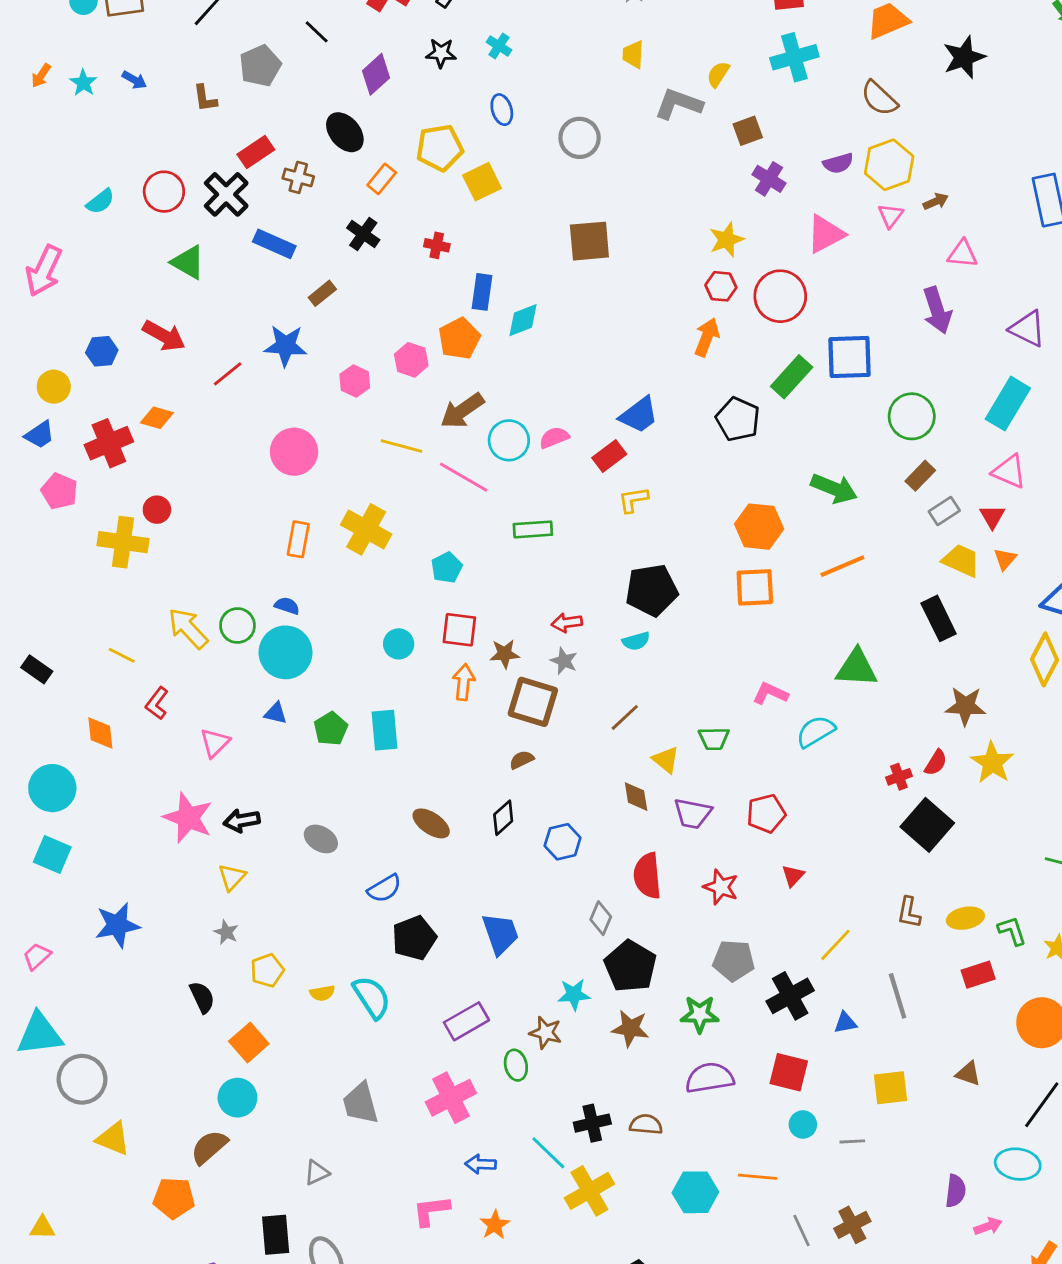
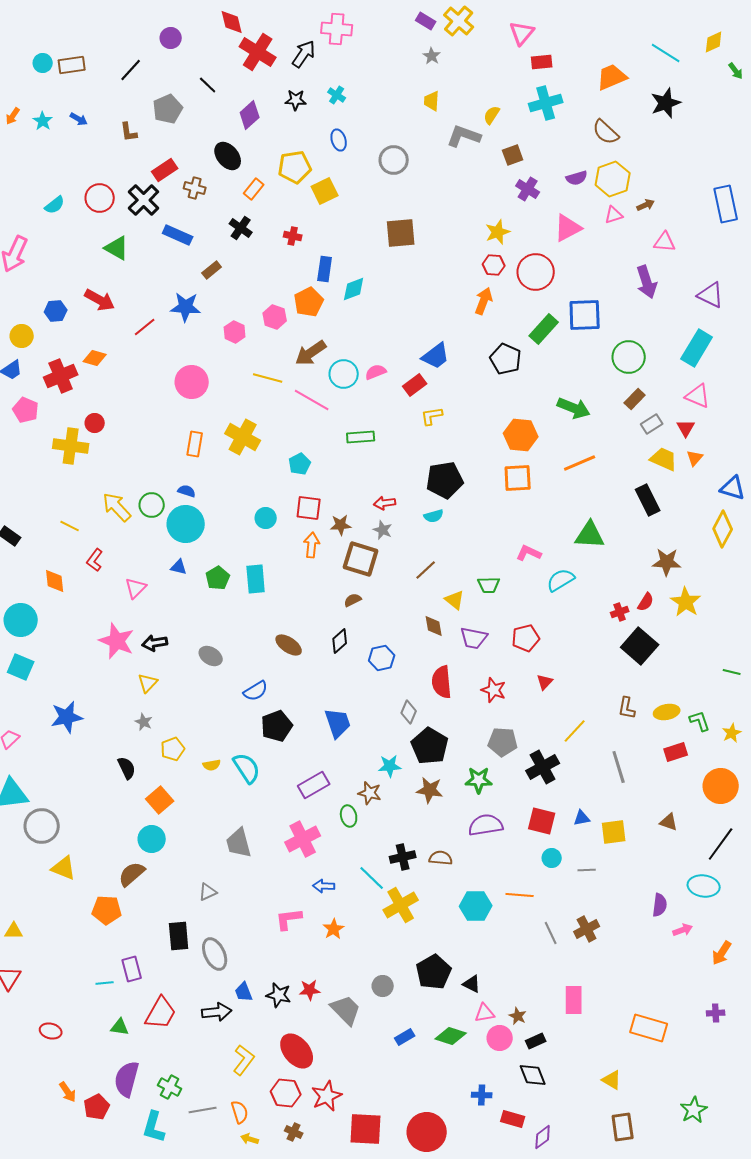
pink triangle: (891, 216) -> (614, 215), turned 36
blue triangle: (845, 1023) -> (582, 818), moved

